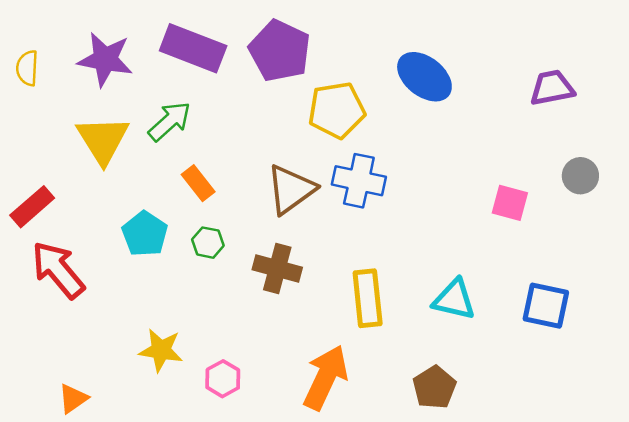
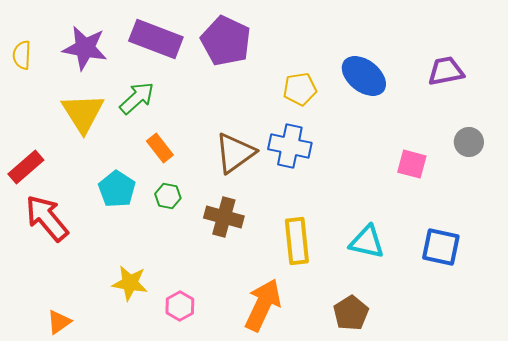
blue ellipse: (424, 77) -> (364, 76), moved
yellow pentagon: (337, 110) -> (300, 89), moved, size x0.7

